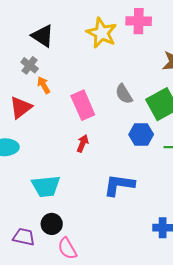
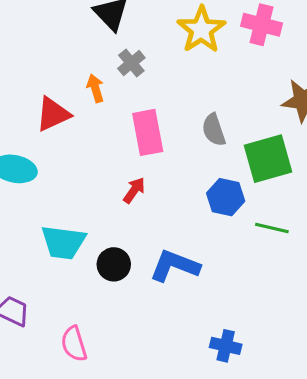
gray cross: (30, 65) -> (131, 63), moved
black circle: (52, 224) -> (114, 264), moved

